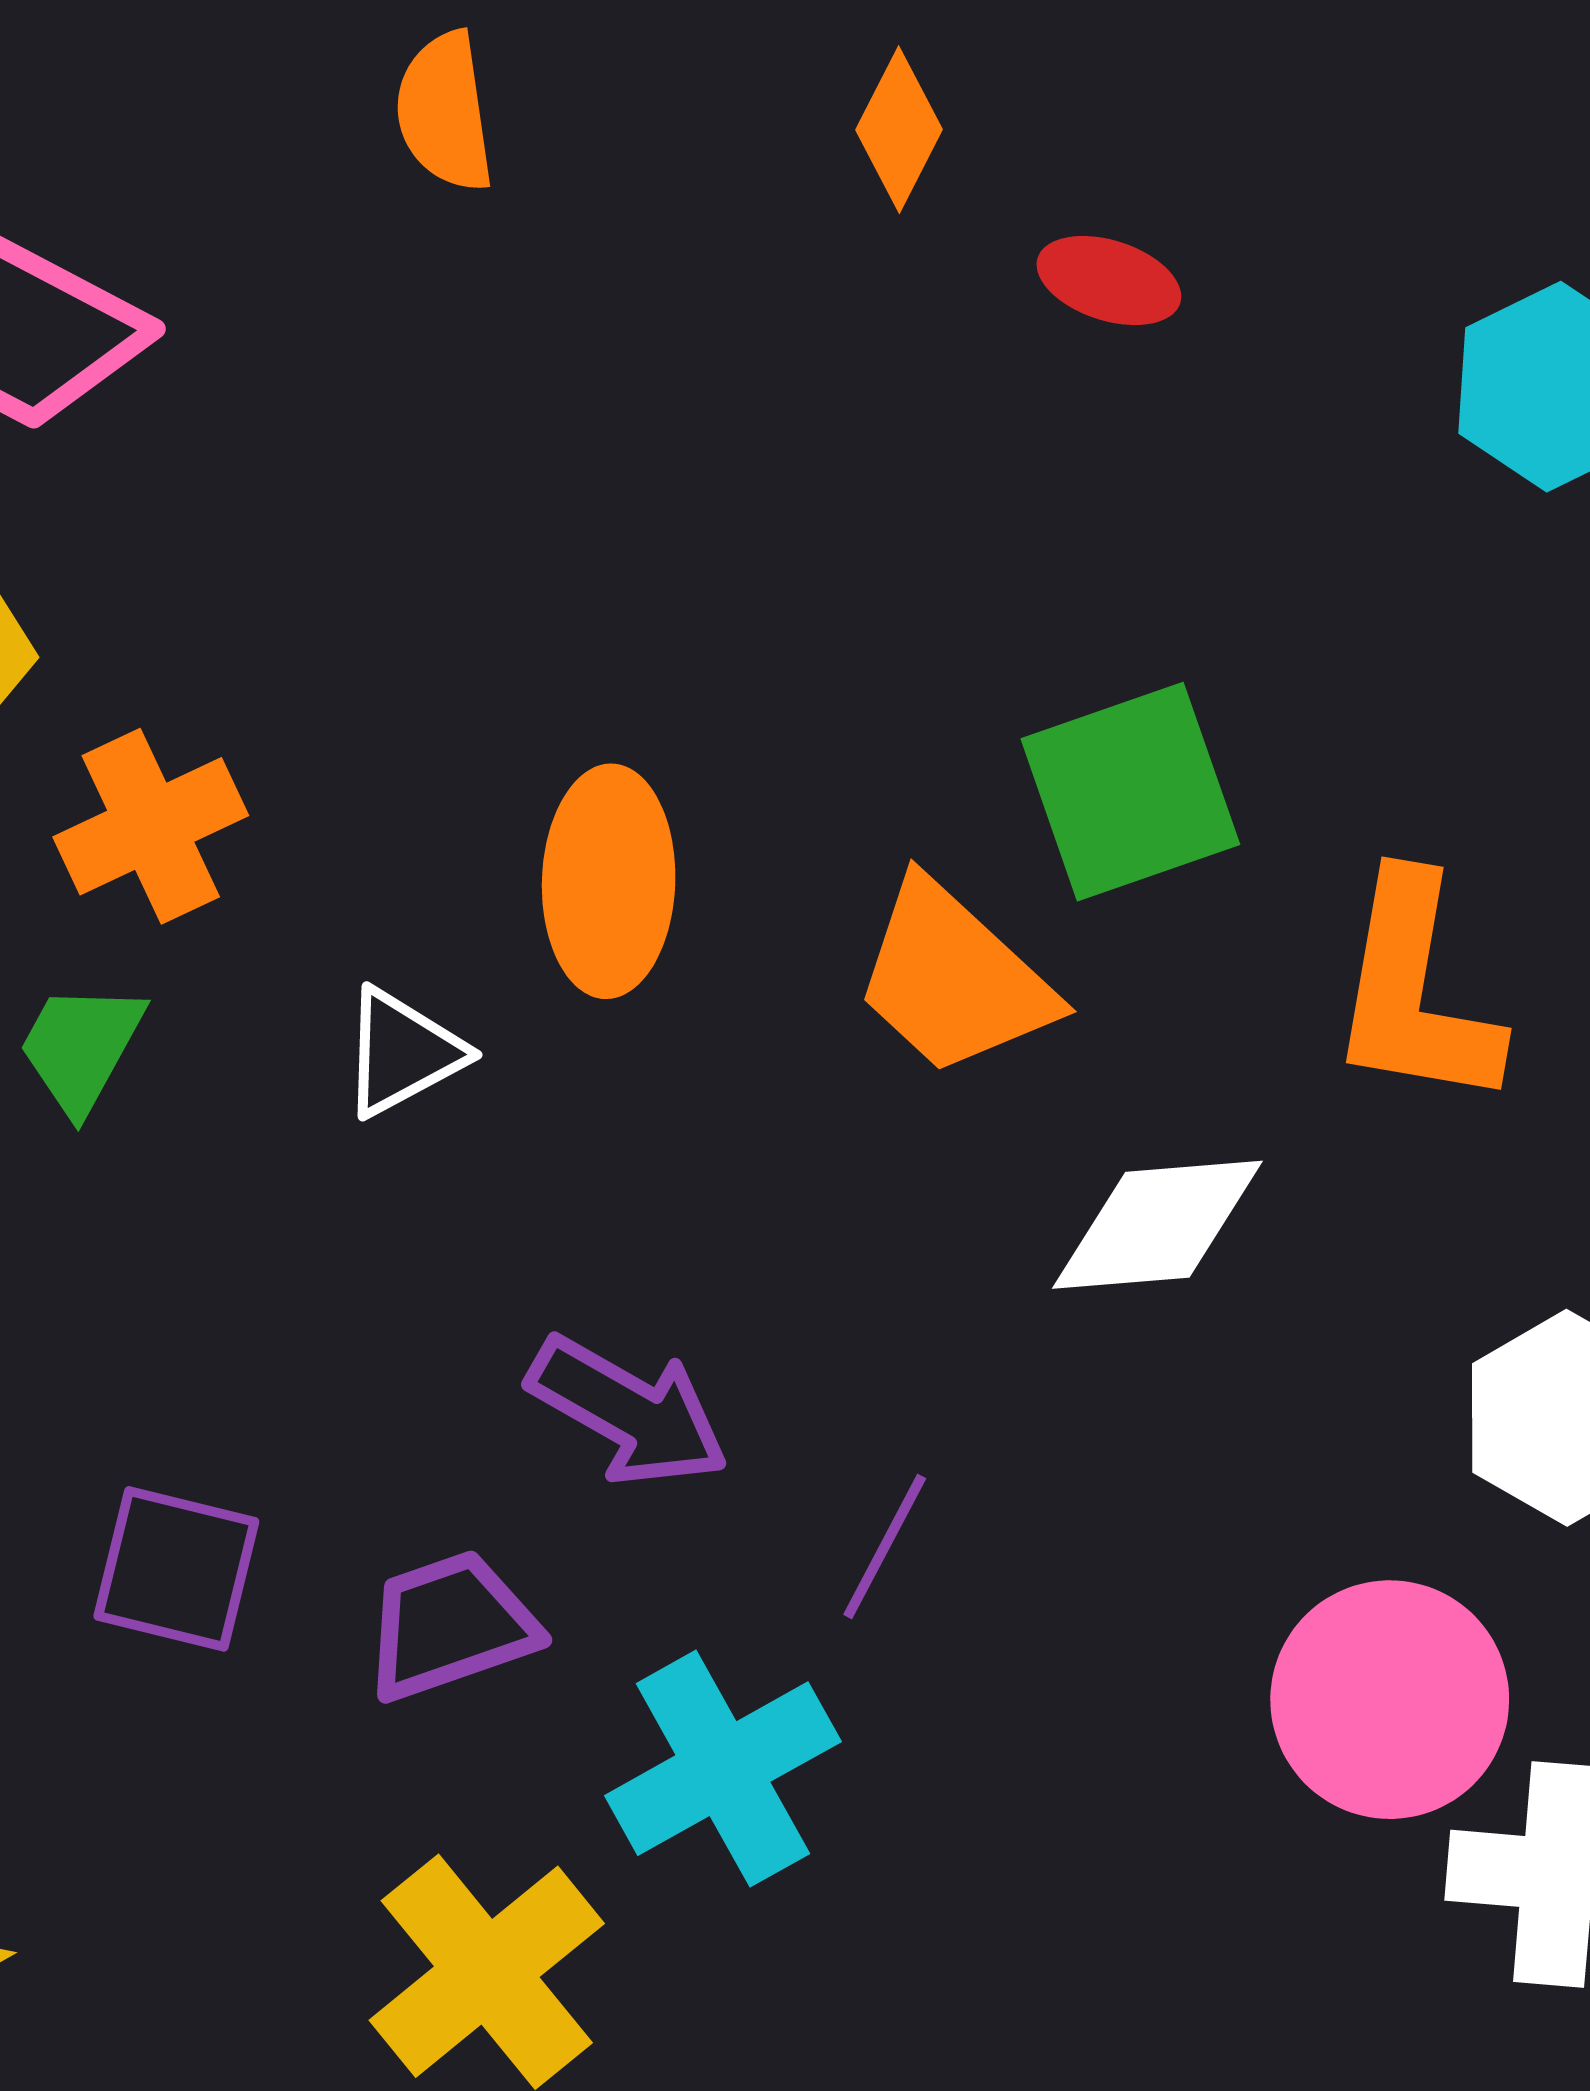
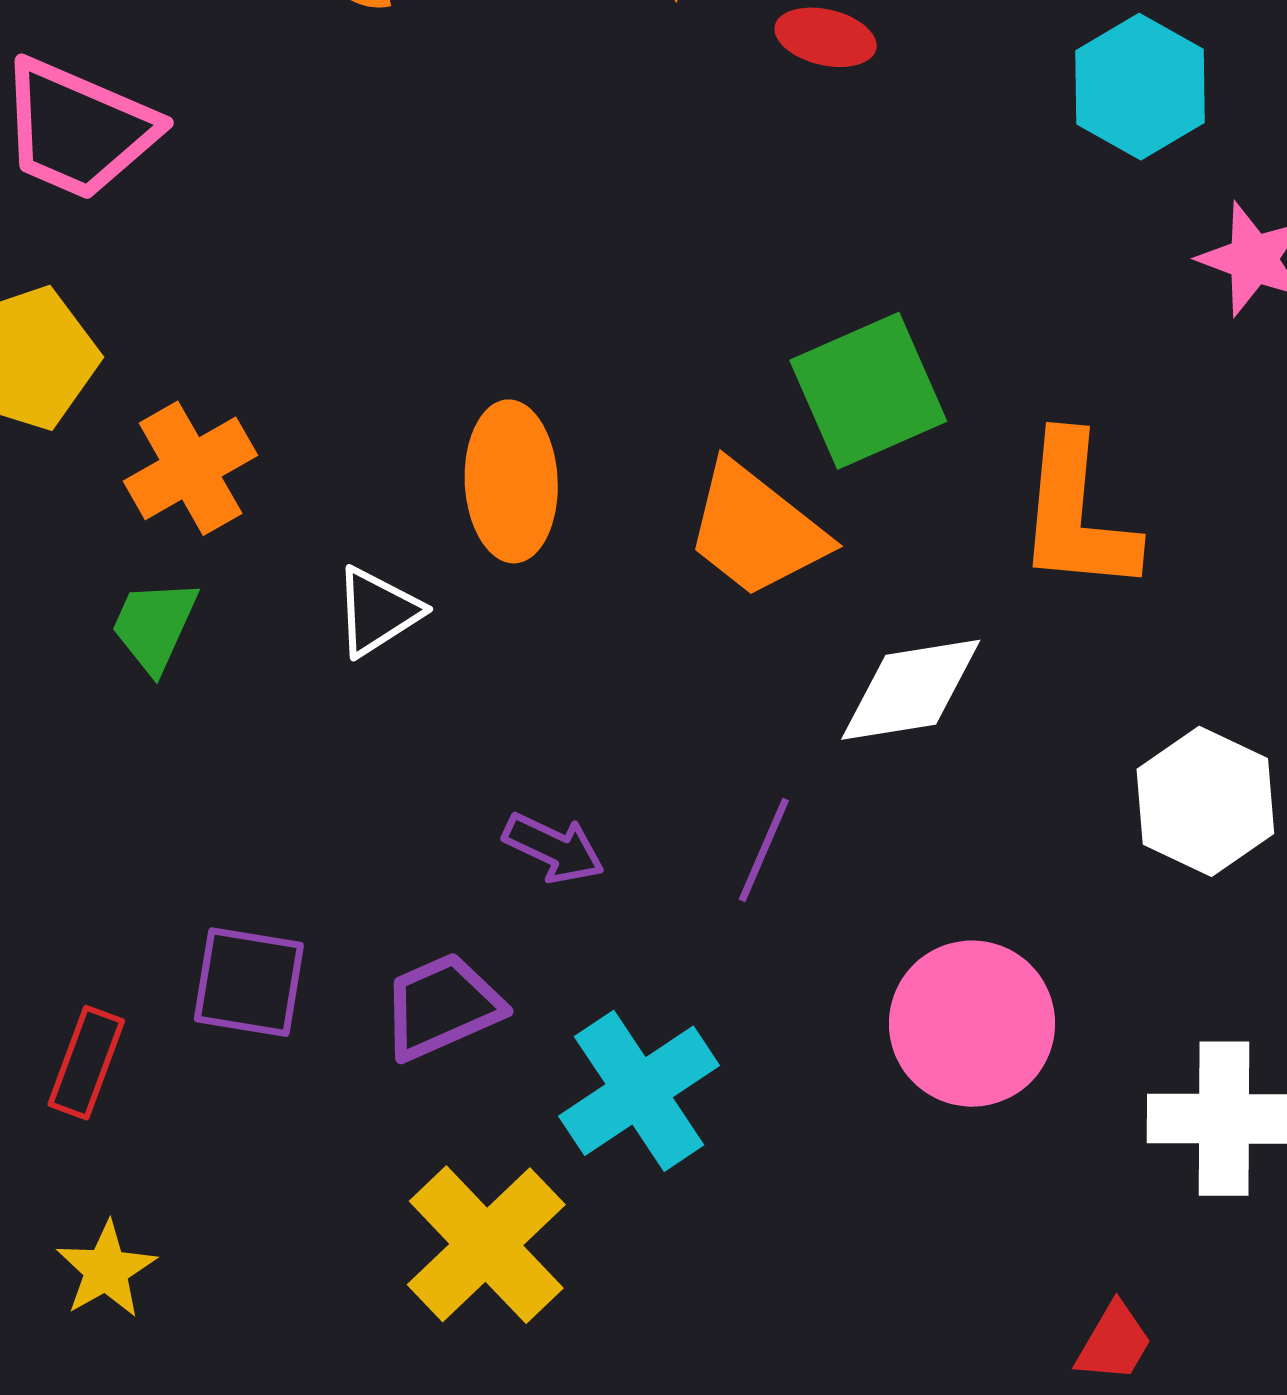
purple arrow: (628, 1411) -> (554, 848), size x0.7
purple line: (885, 1547) -> (764, 850), moved
pink circle: (1390, 1700) -> (972, 1024), moved

